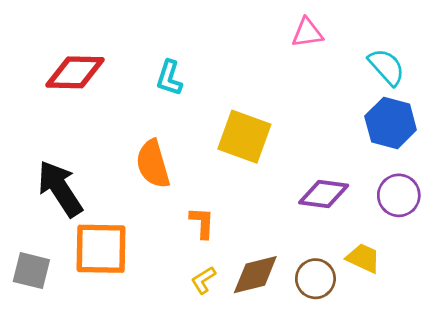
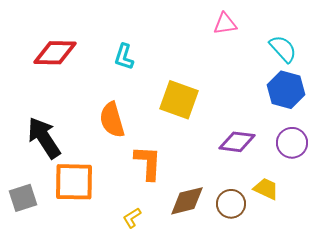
orange L-shape: (202, 223) -> (148, 163), size x1.5
gray square: (31, 271) -> (23, 198), turned -32
yellow L-shape: (203, 280) -> (132, 218), moved

